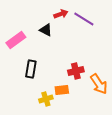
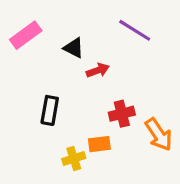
red arrow: (61, 14) -> (98, 70), moved
pink rectangle: (16, 40) -> (26, 35), moved

